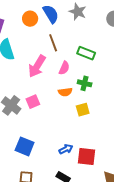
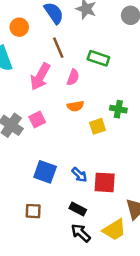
orange circle: (30, 19) -> (19, 27), moved
green cross: (85, 83) -> (118, 109), moved
blue square: (25, 146) -> (45, 172), moved
blue arrow: (66, 149) -> (79, 175), turned 72

